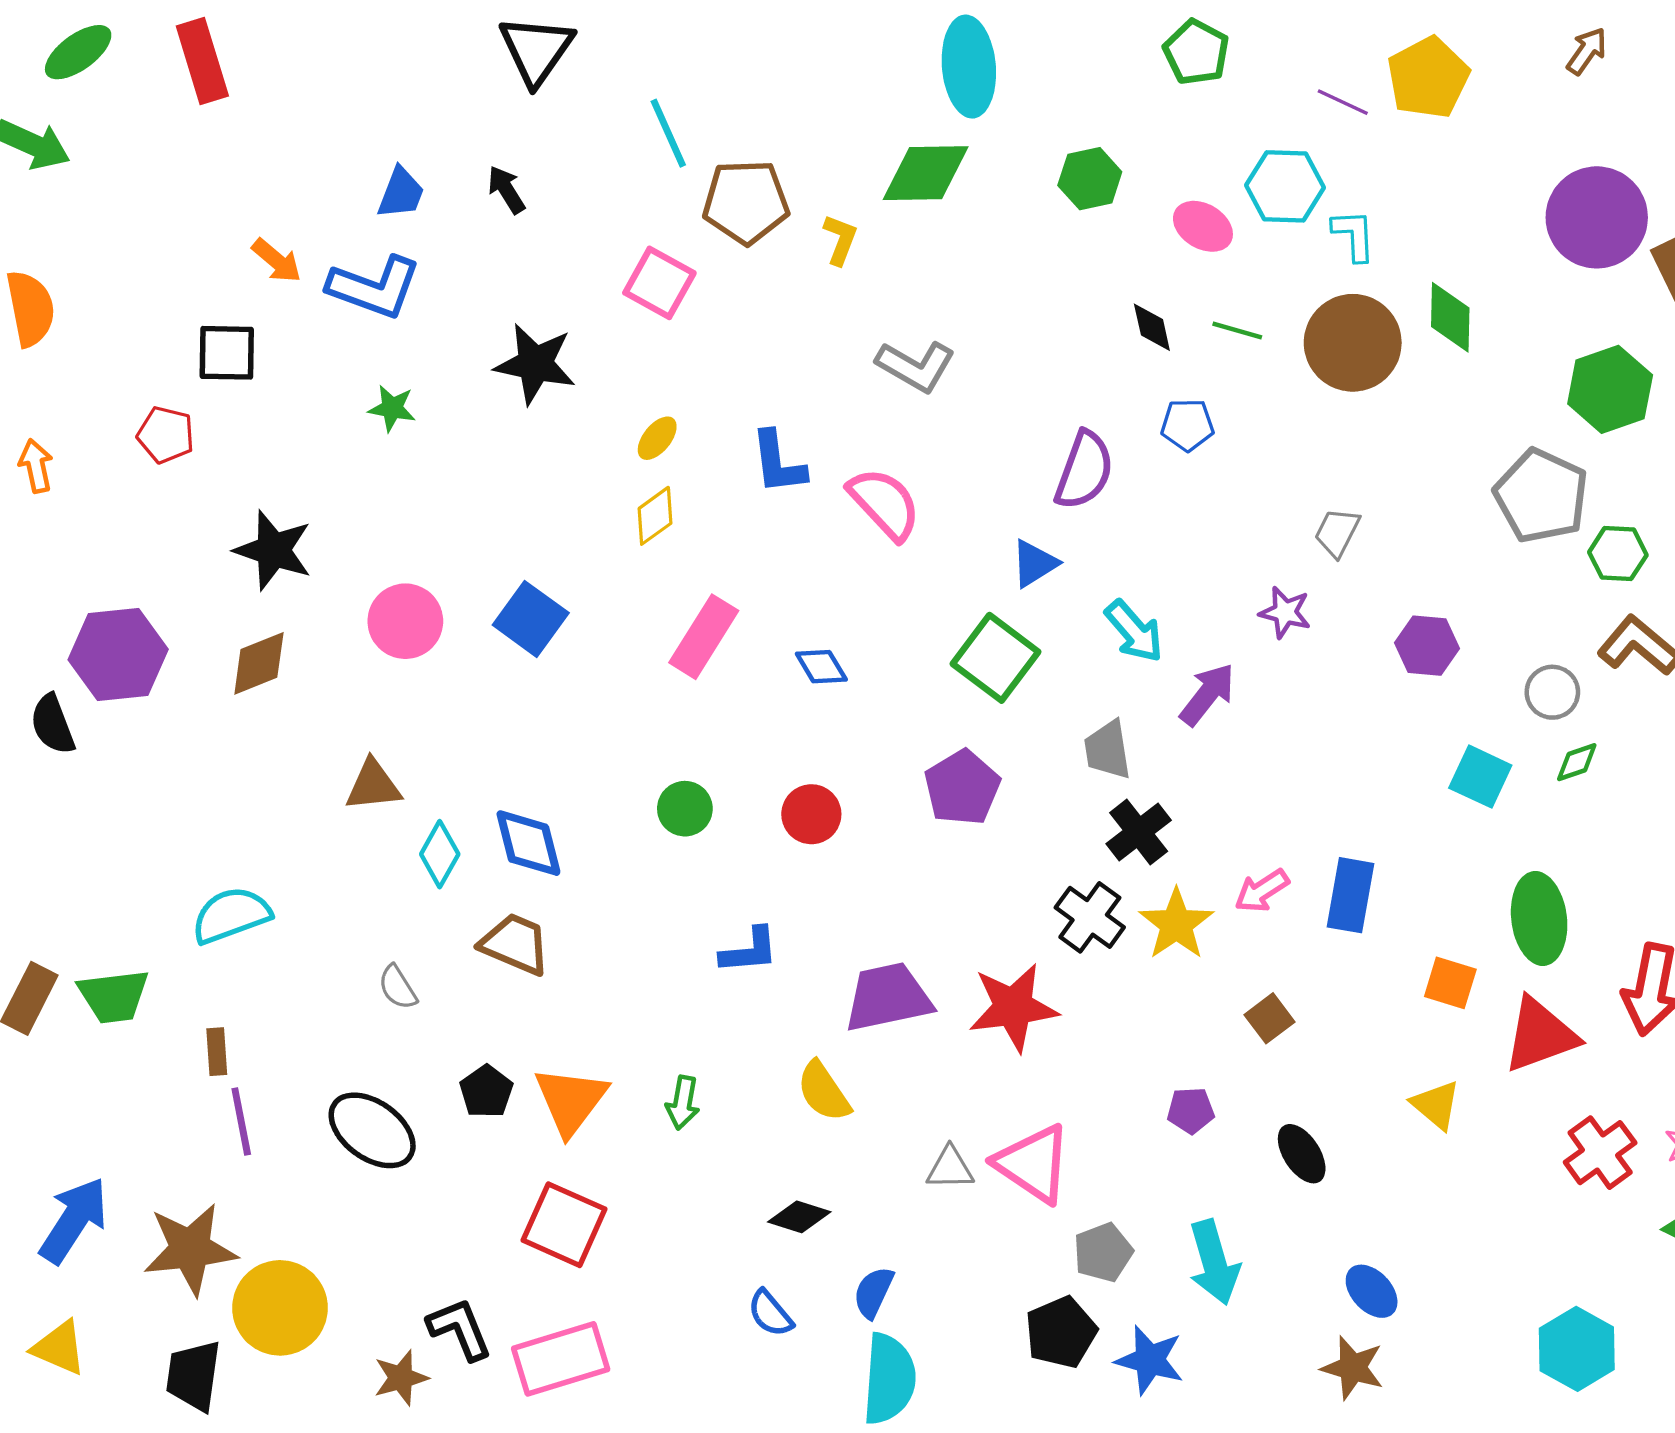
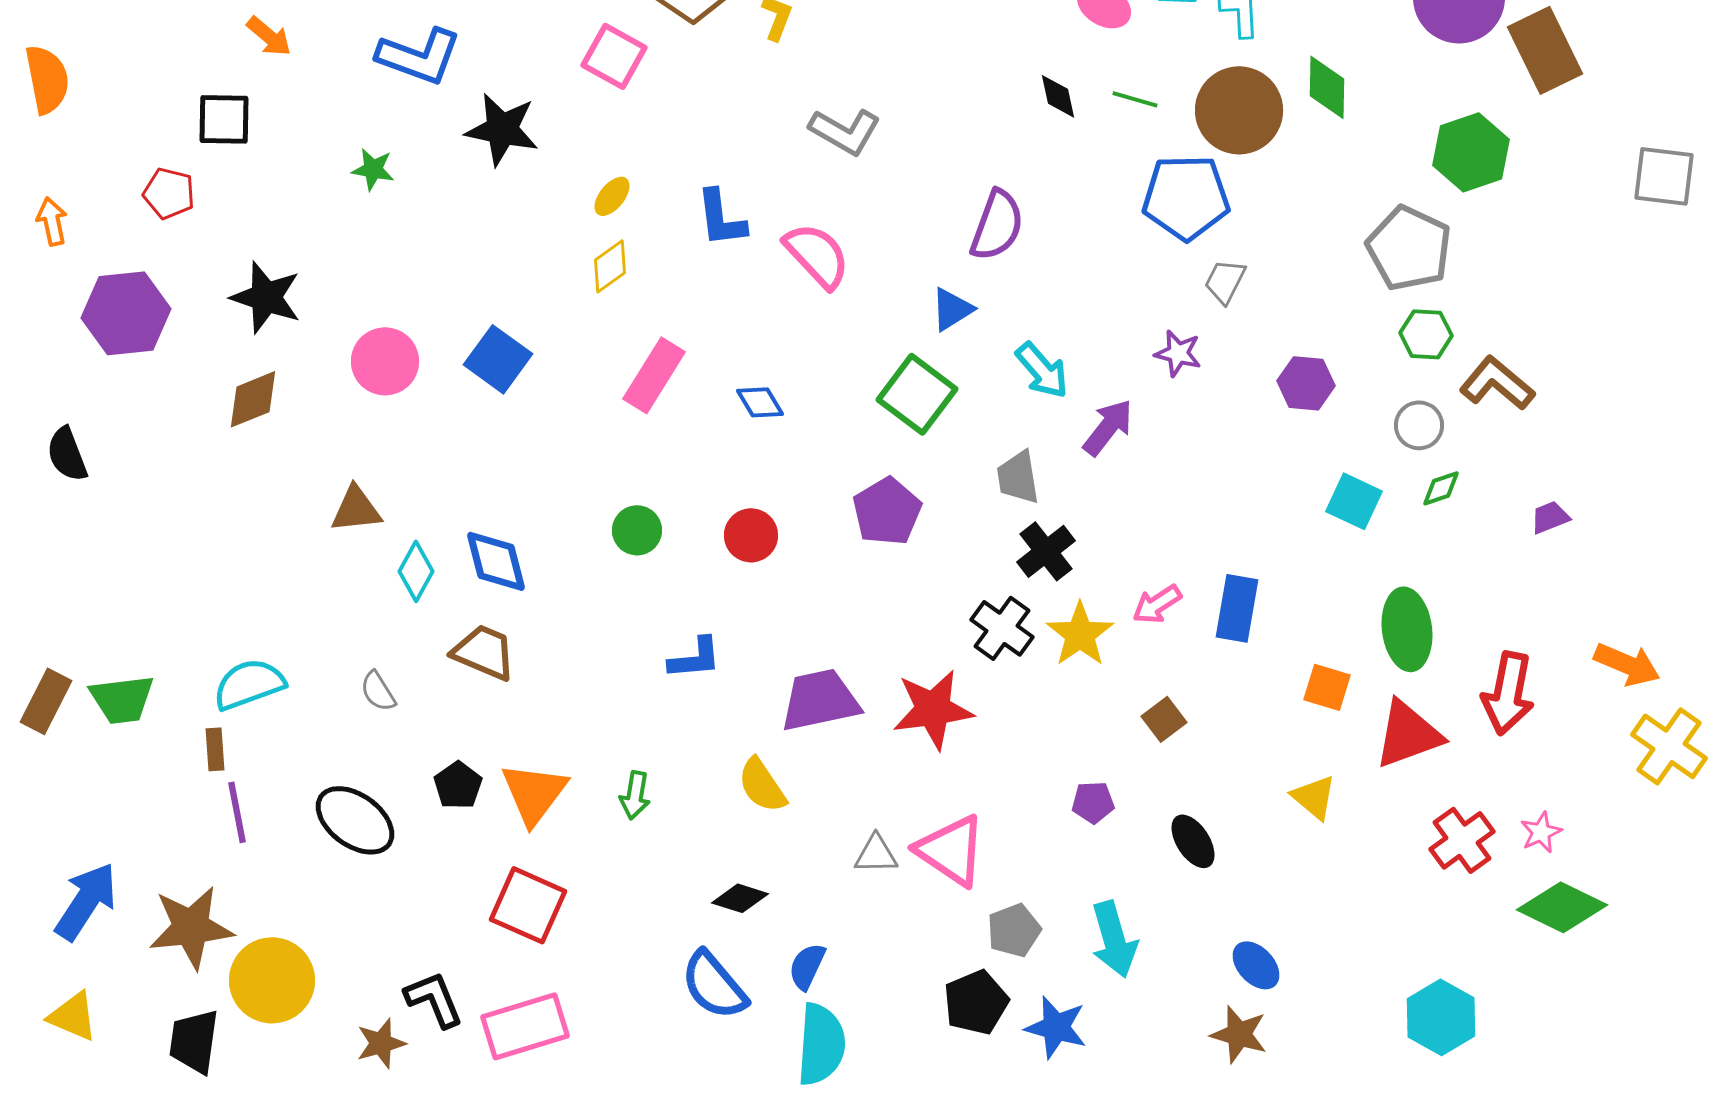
blue L-shape: (374, 287) -> (419, 56), moved
blue pentagon: (1187, 425) -> (1186, 197), moved, size x1.8
green hexagon: (1618, 554) -> (1426, 334), moved
purple hexagon: (118, 654) -> (126, 313), moved
cyan semicircle: (231, 915) -> (249, 684), moved
blue semicircle: (770, 1313) -> (714, 985), size x1.6

